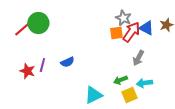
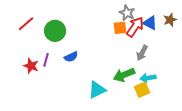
green circle: (38, 23) -> (55, 31), moved
green arrow: (120, 80) -> (124, 75), size x1.5
yellow square: (129, 95) -> (142, 90), moved

